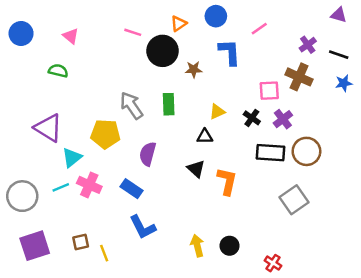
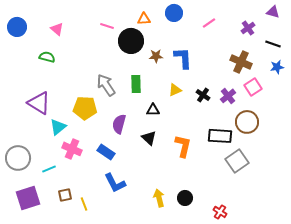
orange triangle: (179, 24) -> (144, 19), turned 32
purple cross: (308, 45) -> (248, 28), moved
blue L-shape: (230, 52) -> (183, 58), moved
pink square: (269, 91) -> (253, 87), moved, turned -30
black triangle: (205, 137) -> (153, 110), moved
black rectangle: (270, 153) -> (220, 136), moved
black triangle: (196, 169) -> (149, 138), moved
cyan line: (61, 187) -> (49, 169), moved

